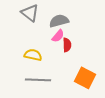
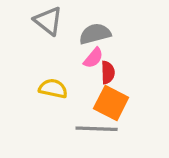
orange square: (85, 78) -> (111, 103), moved
gray line: (38, 80) -> (97, 129), moved

